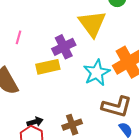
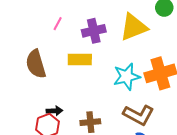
yellow triangle: (92, 24) -> (134, 27), turned 32
purple cross: (64, 47) -> (94, 31), moved

